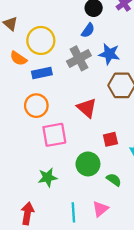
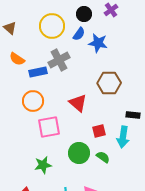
yellow circle: (41, 40) -> (52, 26), moved
blue star: (109, 54) -> (98, 43), moved
gray cross: (79, 58) -> (59, 60), moved
green semicircle: (114, 180) -> (103, 157), moved

